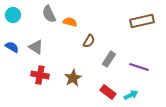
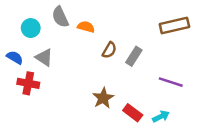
cyan circle: (13, 15) -> (31, 28), moved
gray rectangle: (109, 59) -> (134, 56), moved
red cross: (40, 75) -> (28, 83), moved
brown star: (73, 78) -> (103, 98), moved

